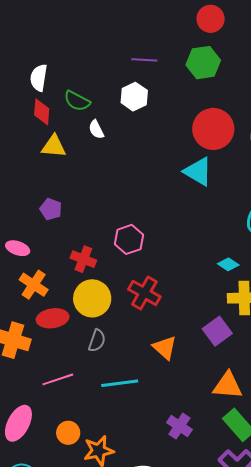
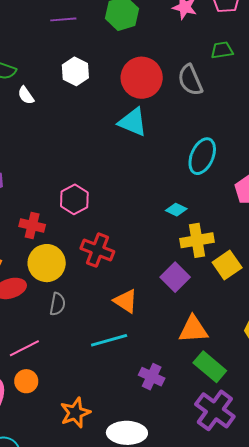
white hexagon: (134, 97) -> (75, 71), moved
cyan line: (120, 383) -> (109, 340), moved
orange circle: (68, 433) -> (26, 381), moved

